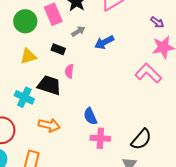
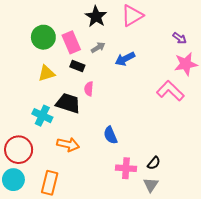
pink rectangle: (53, 14) -> (71, 42), moved
pink cross: (100, 138) -> (126, 168), moved
black semicircle: (141, 139) -> (154, 163), moved, size x0.6

